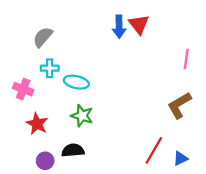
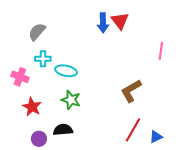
brown L-shape: (179, 105) -> (131, 91), moved

